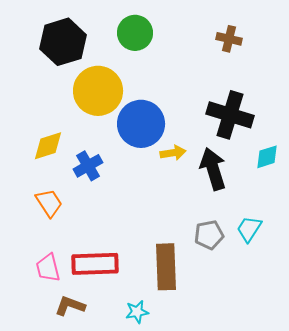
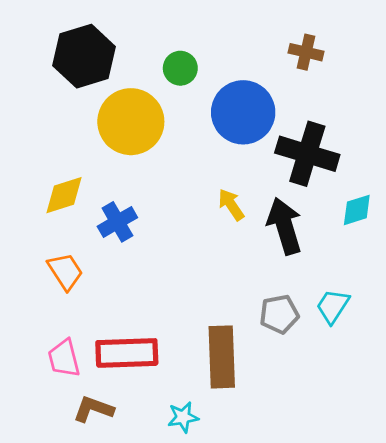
green circle: (135, 33) -> (180, 68), moved, size x0.7
blue circle: (141, 124) -> (243, 112), moved
yellow arrow: (173, 153) -> (231, 205), turned -115

